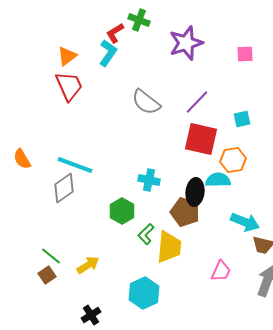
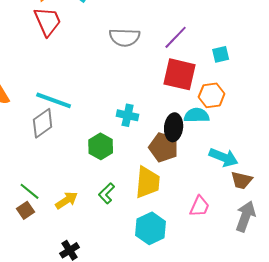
gray semicircle: (146, 102) -> (125, 37), turned -36
green L-shape: (146, 234) -> (107, 193), moved
cyan hexagon: (144, 293) -> (151, 228), moved

